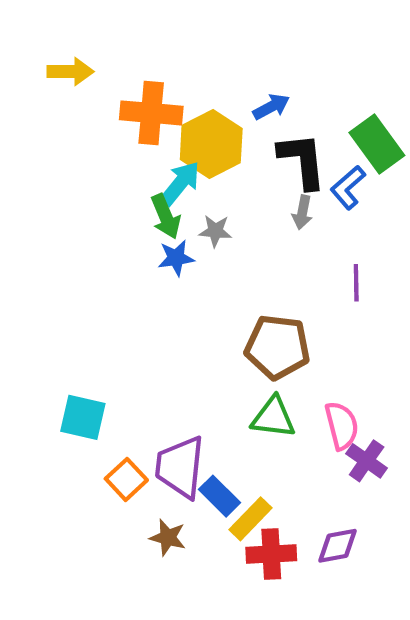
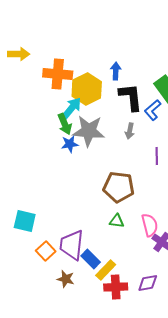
blue arrow: (271, 107) -> (116, 71), turned -60
gray arrow: (302, 212) -> (130, 131), moved
gray star: (215, 231) -> (89, 131), size x2.0
green triangle: (273, 417) -> (117, 221), size x0.7

